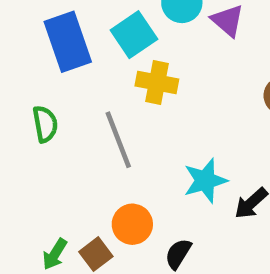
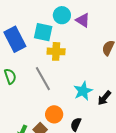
cyan square: (134, 35) -> (43, 32), turned -36

